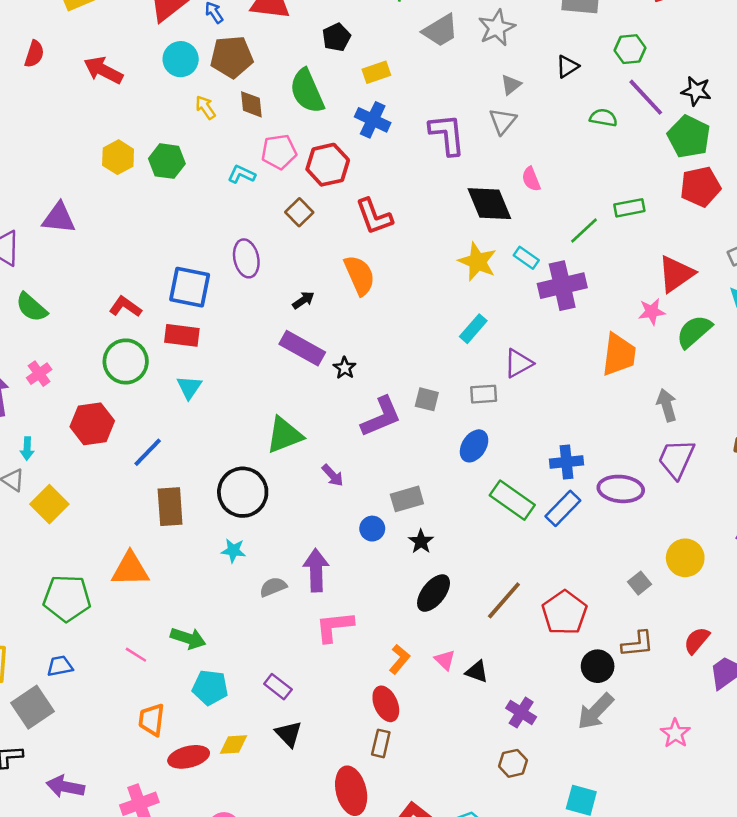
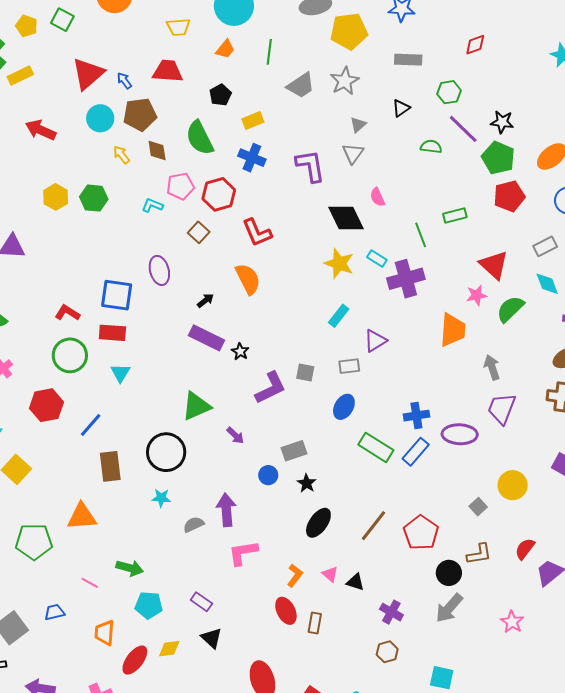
green line: (584, 231) -> (421, 235), turned -65
red triangle: (676, 274) -> (494, 265), turned -40
blue trapezoid: (60, 666) -> (54, 612), moved
brown rectangle: (381, 743) -> (315, 623), moved
red ellipse: (189, 757) -> (135, 660), turned -36

